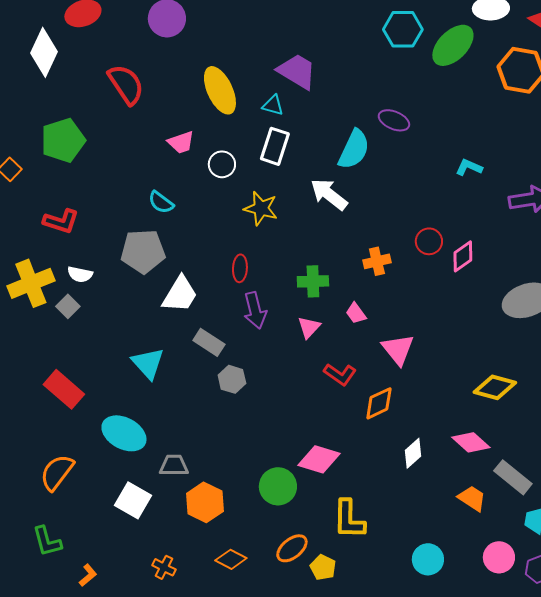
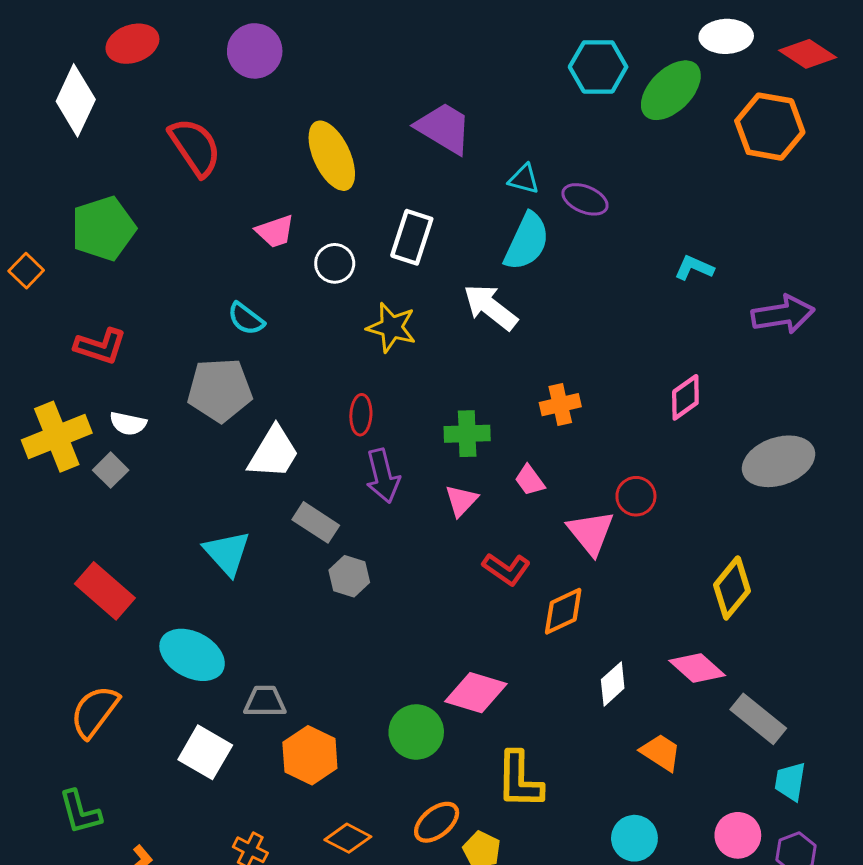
cyan triangle: (273, 105) -> (524, 179), moved
red circle: (429, 241) -> (636, 496), moved
yellow diamond: (495, 387) -> (732, 588), turned -66
orange trapezoid: (472, 498) -> (661, 752), moved

